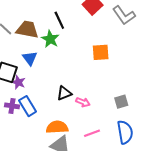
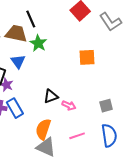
black line: (59, 20) -> (31, 19), moved
orange semicircle: (57, 127) -> (43, 129), turned -70

